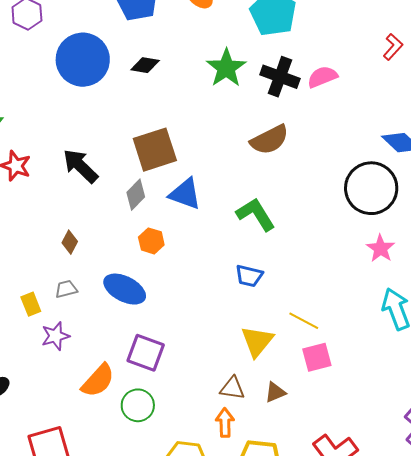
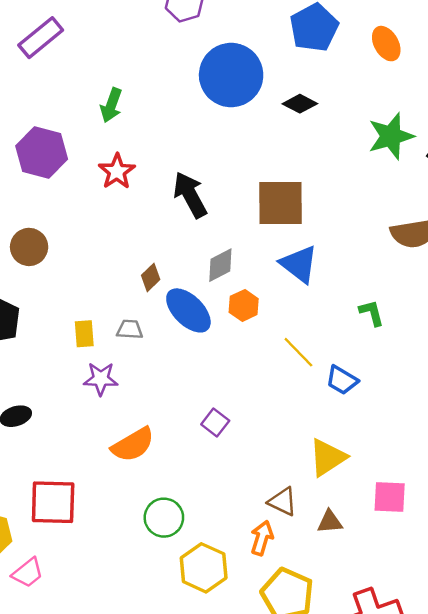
gray diamond: (136, 195) -> (220, 265), moved
green L-shape: (256, 214) -> (372, 313), size x0.6
blue ellipse: (125, 289) -> (188, 310), moved
yellow line: (304, 321) -> (298, 352), moved
purple square: (146, 353) -> (215, 423), moved, size x0.6
green circle: (138, 405) -> (164, 518), moved

